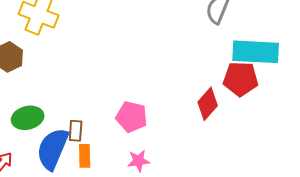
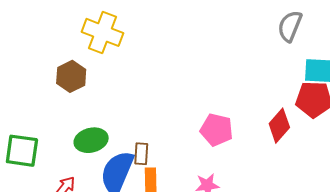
pink pentagon: (132, 117) -> (217, 130), moved

